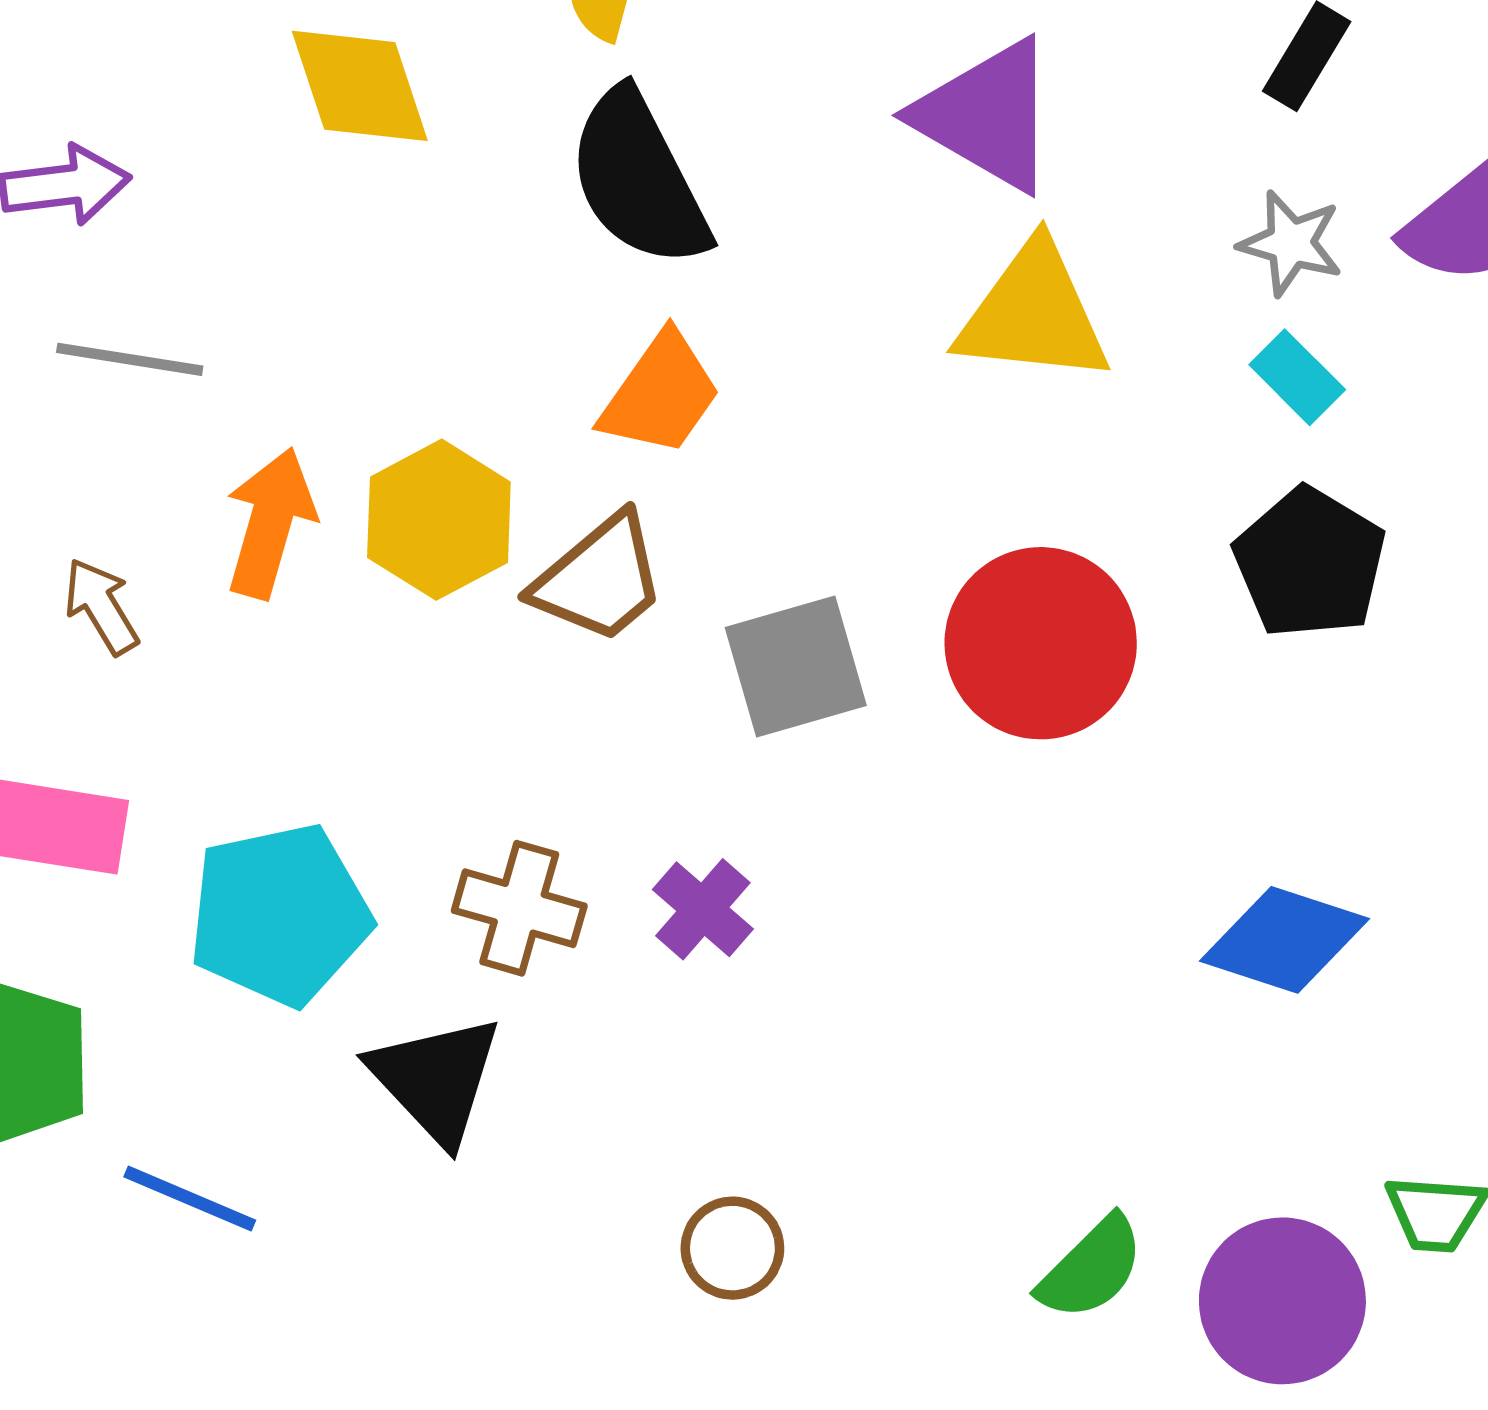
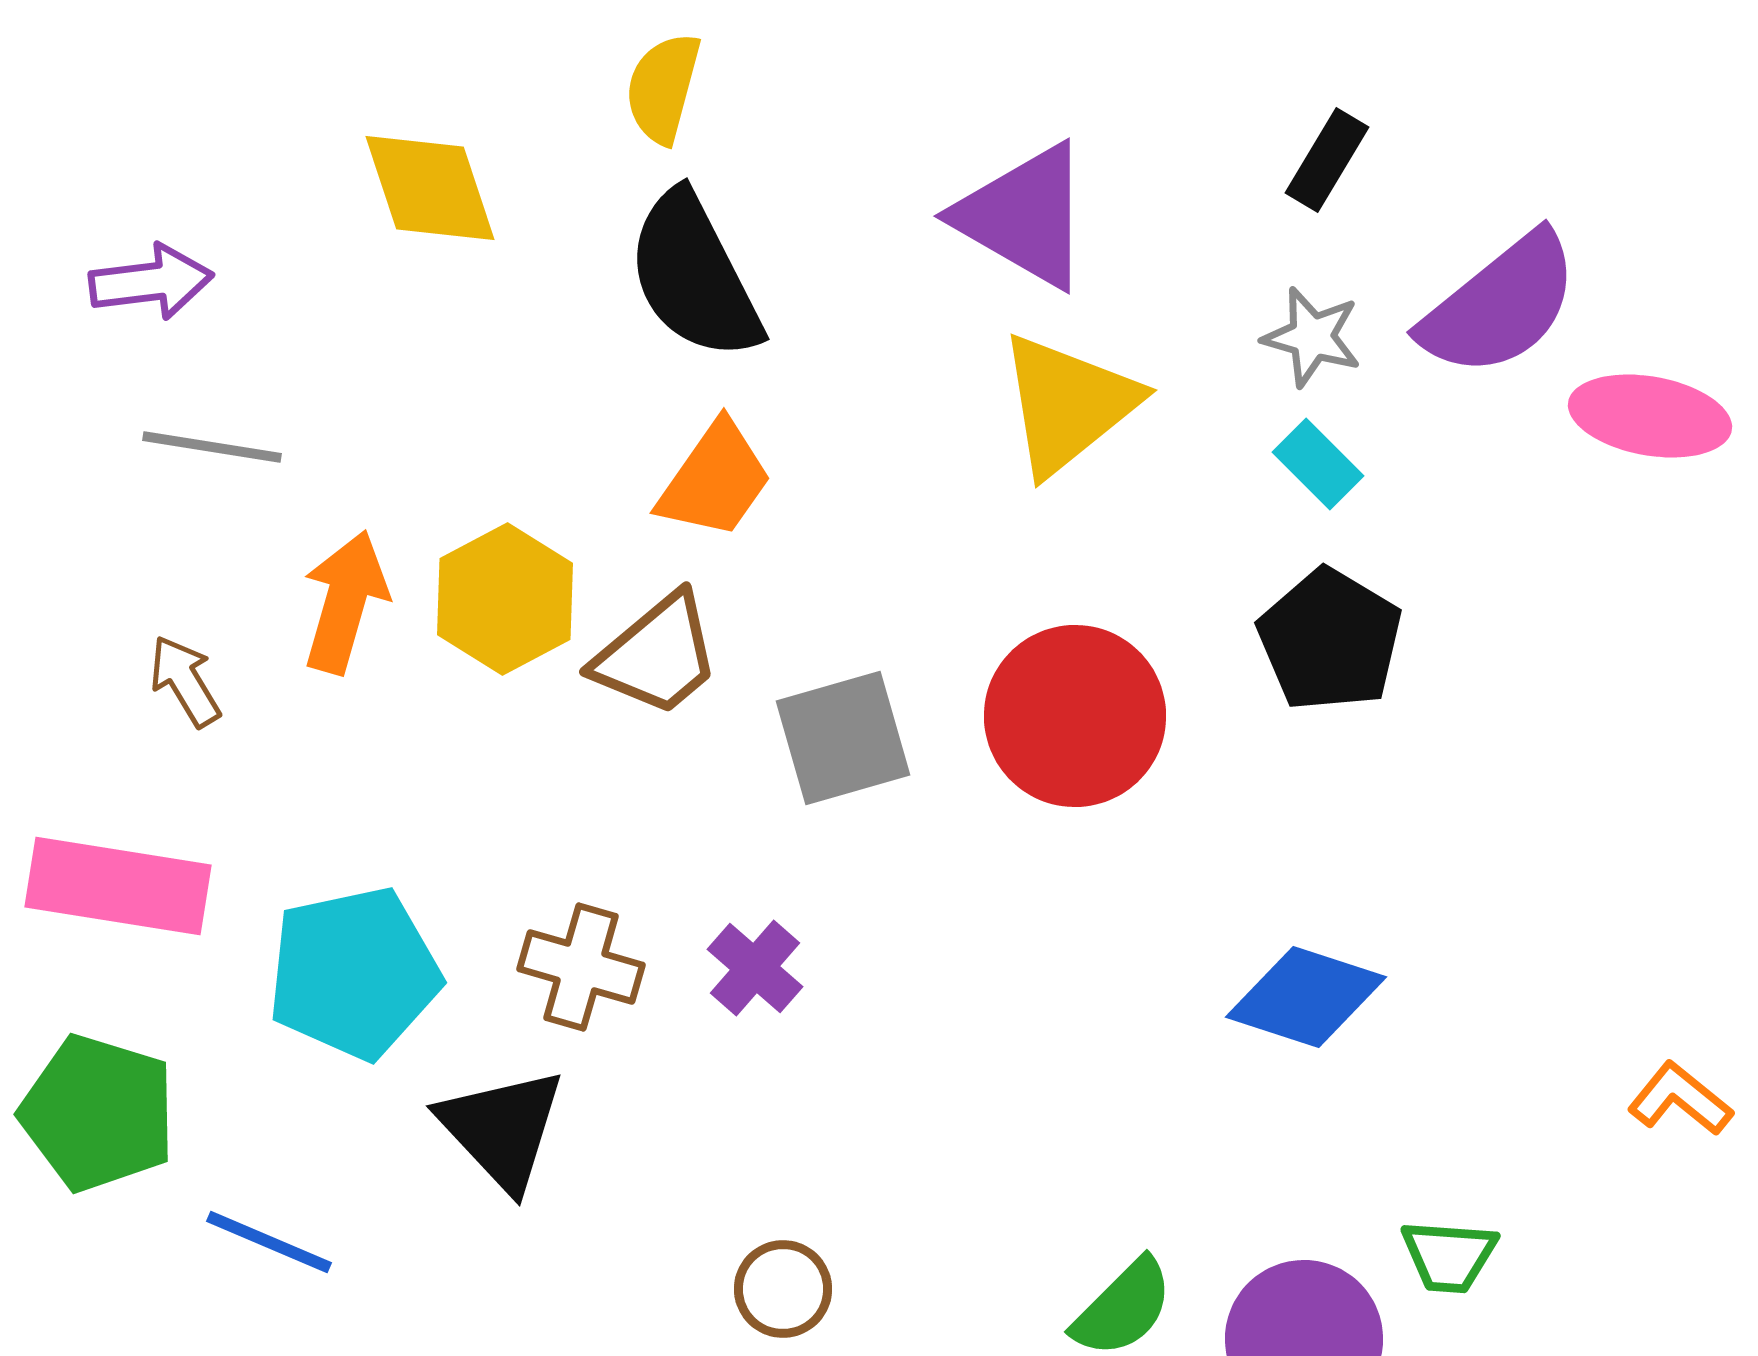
yellow triangle: (1033, 314) -> (1068, 404), turned -45

